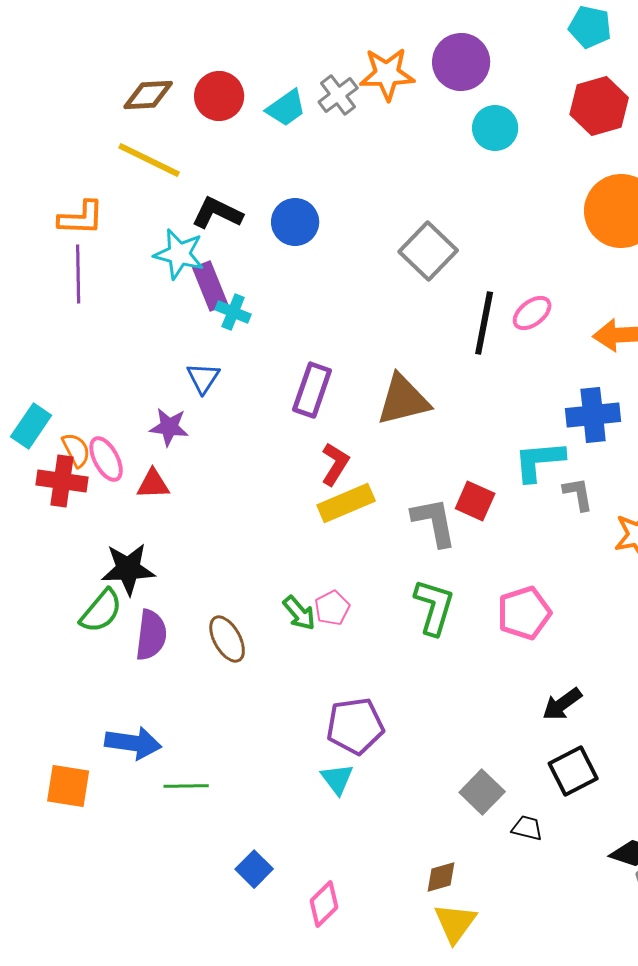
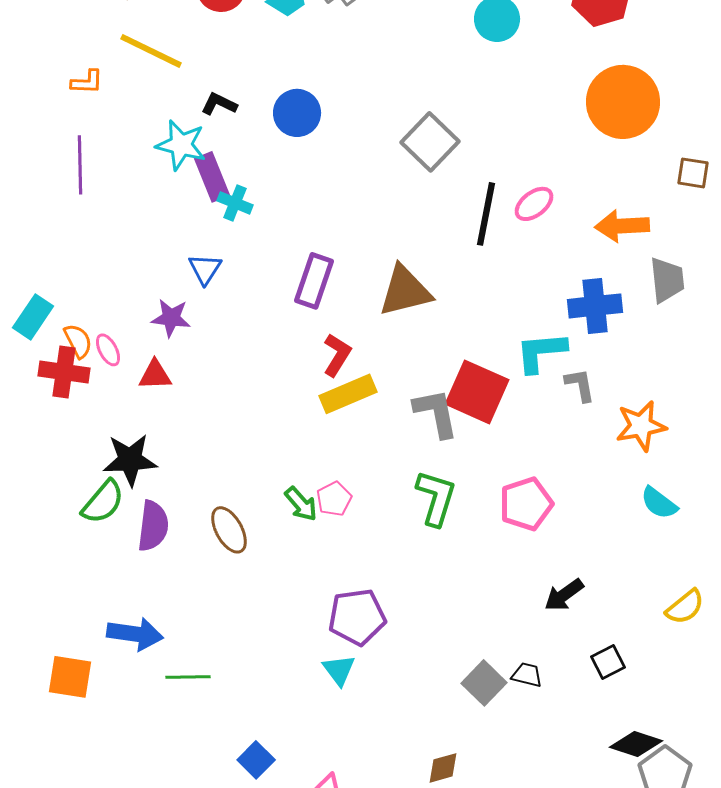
black L-shape: (217, 213) -> (219, 104), size x0.7
orange L-shape: (81, 218) -> (87, 82), moved, size x0.7
pink ellipse: (106, 459) -> (108, 350), size x0.7
red square: (475, 501) -> (477, 392), size x1.6
black square: (573, 771) -> (608, 662), moved, size x0.7
black trapezoid: (527, 828) -> (527, 675), moved

